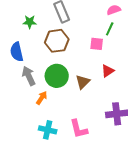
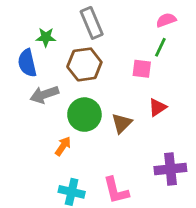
blue semicircle: (17, 52) -> (27, 63), moved
gray arrow: (29, 76) -> (44, 95), moved, turned -84

